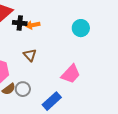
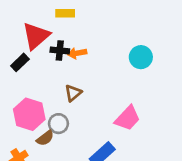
brown triangle: (30, 55) -> (73, 93), turned 32
gray circle: (23, 89) -> (58, 124), moved

